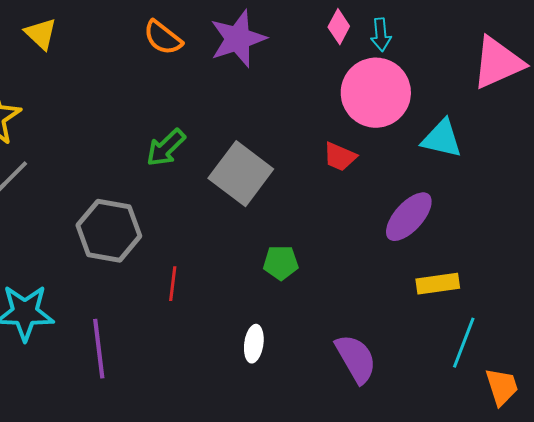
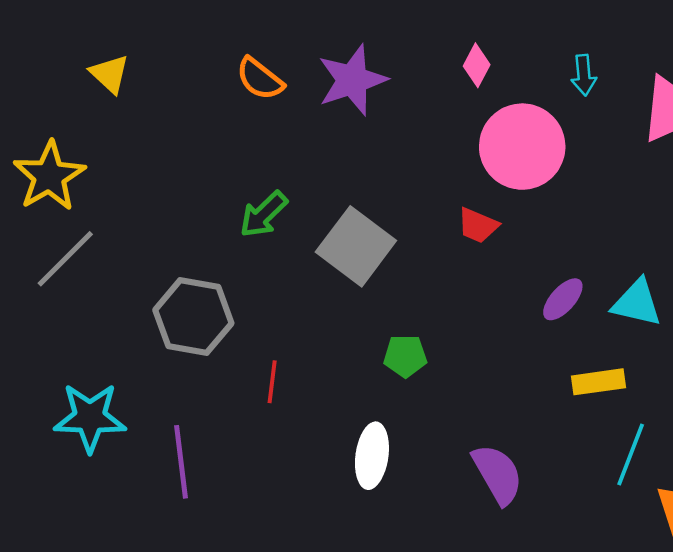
cyan arrow: (381, 35) -> (584, 75), moved
cyan triangle: (442, 139) -> (637, 303), moved
purple ellipse: (409, 217) -> (563, 299), size x0.7
white ellipse: (254, 344) -> (372, 456), size x1.4

